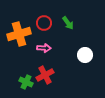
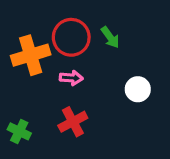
red circle: (44, 23) -> (71, 37), size x1.5
green cross: (26, 82) -> (19, 131), moved

